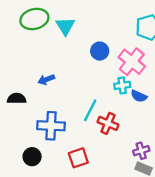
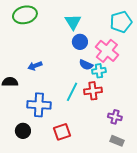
cyan triangle: (65, 26) -> (73, 22), moved
blue semicircle: (139, 96) -> (86, 65), moved
red cross: (108, 123) -> (93, 91), moved, turned -30
purple cross: (141, 151) -> (115, 117), moved, turned 32

